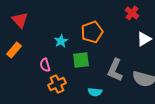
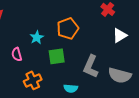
pink semicircle: (45, 65) -> (17, 54), moved

